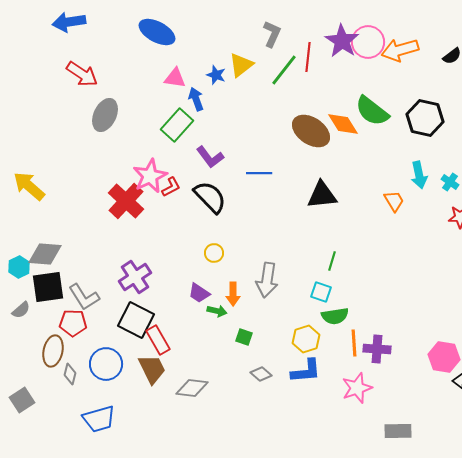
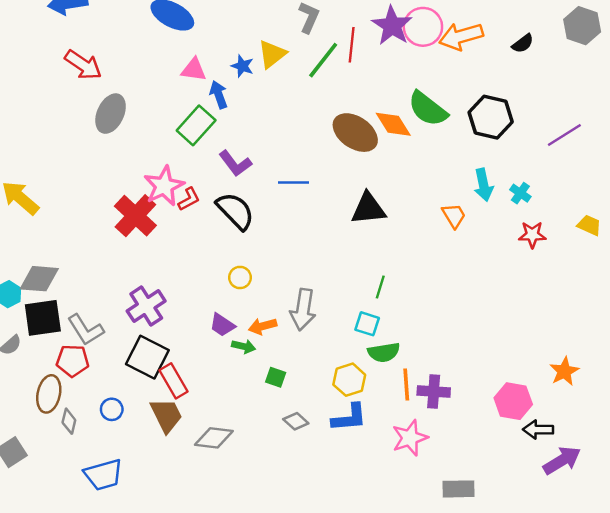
orange arrow: (233, 294) -> (263, 326), turned 75
blue circle: (106, 364) -> (112, 409), size x0.6

